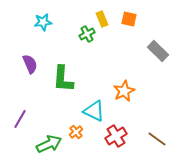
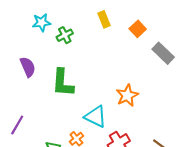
orange square: (129, 19) -> (138, 29), moved, turned 35
green cross: (87, 34) -> (65, 35), moved

